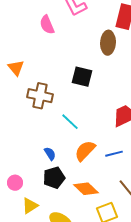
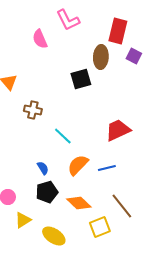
black square: (82, 77) -> (81, 79), moved, turned -30
brown cross: (40, 96) -> (33, 110), size x0.7

